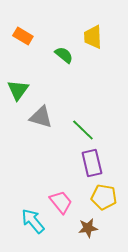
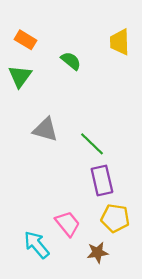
yellow trapezoid: (93, 37) -> (120, 42), moved
green triangle: (18, 90) -> (20, 76), moved

